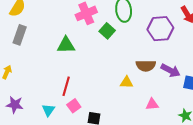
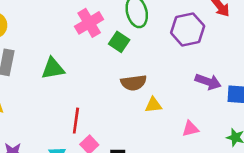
green triangle: (66, 45) -> (53, 68), moved
brown semicircle: (146, 66) -> (134, 83), moved

